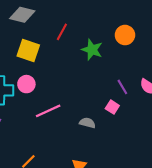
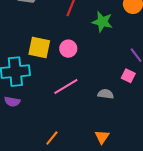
yellow square: (28, 51) -> (39, 48), moved
pink circle: (26, 84) -> (68, 49), moved

